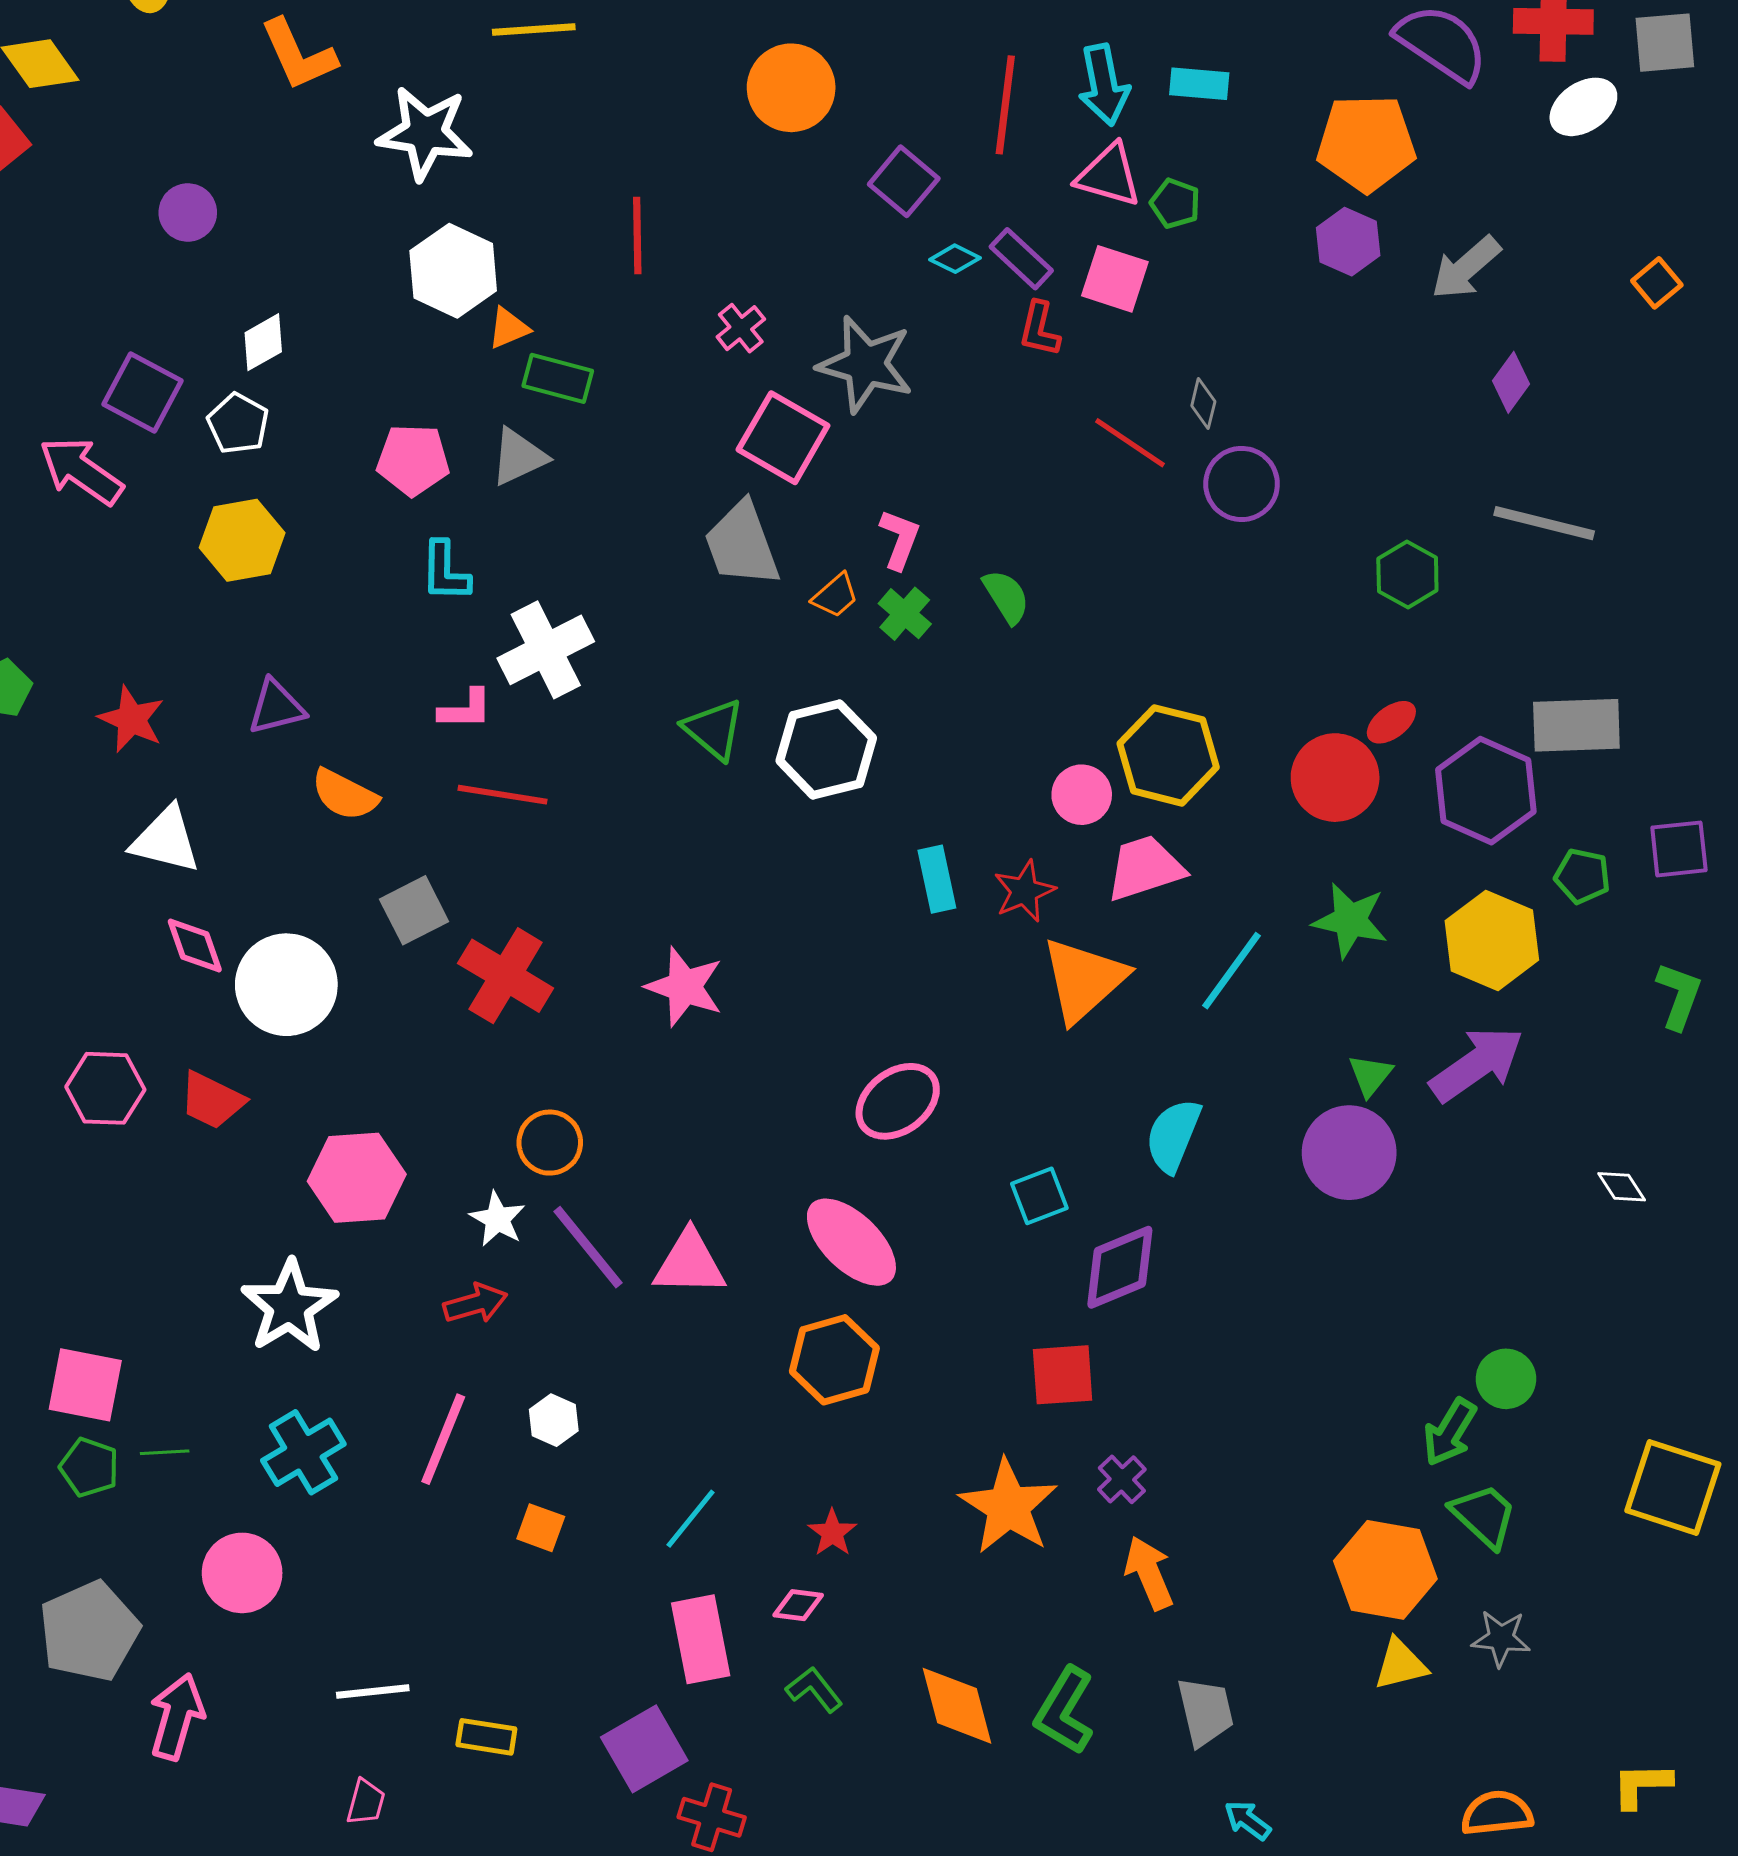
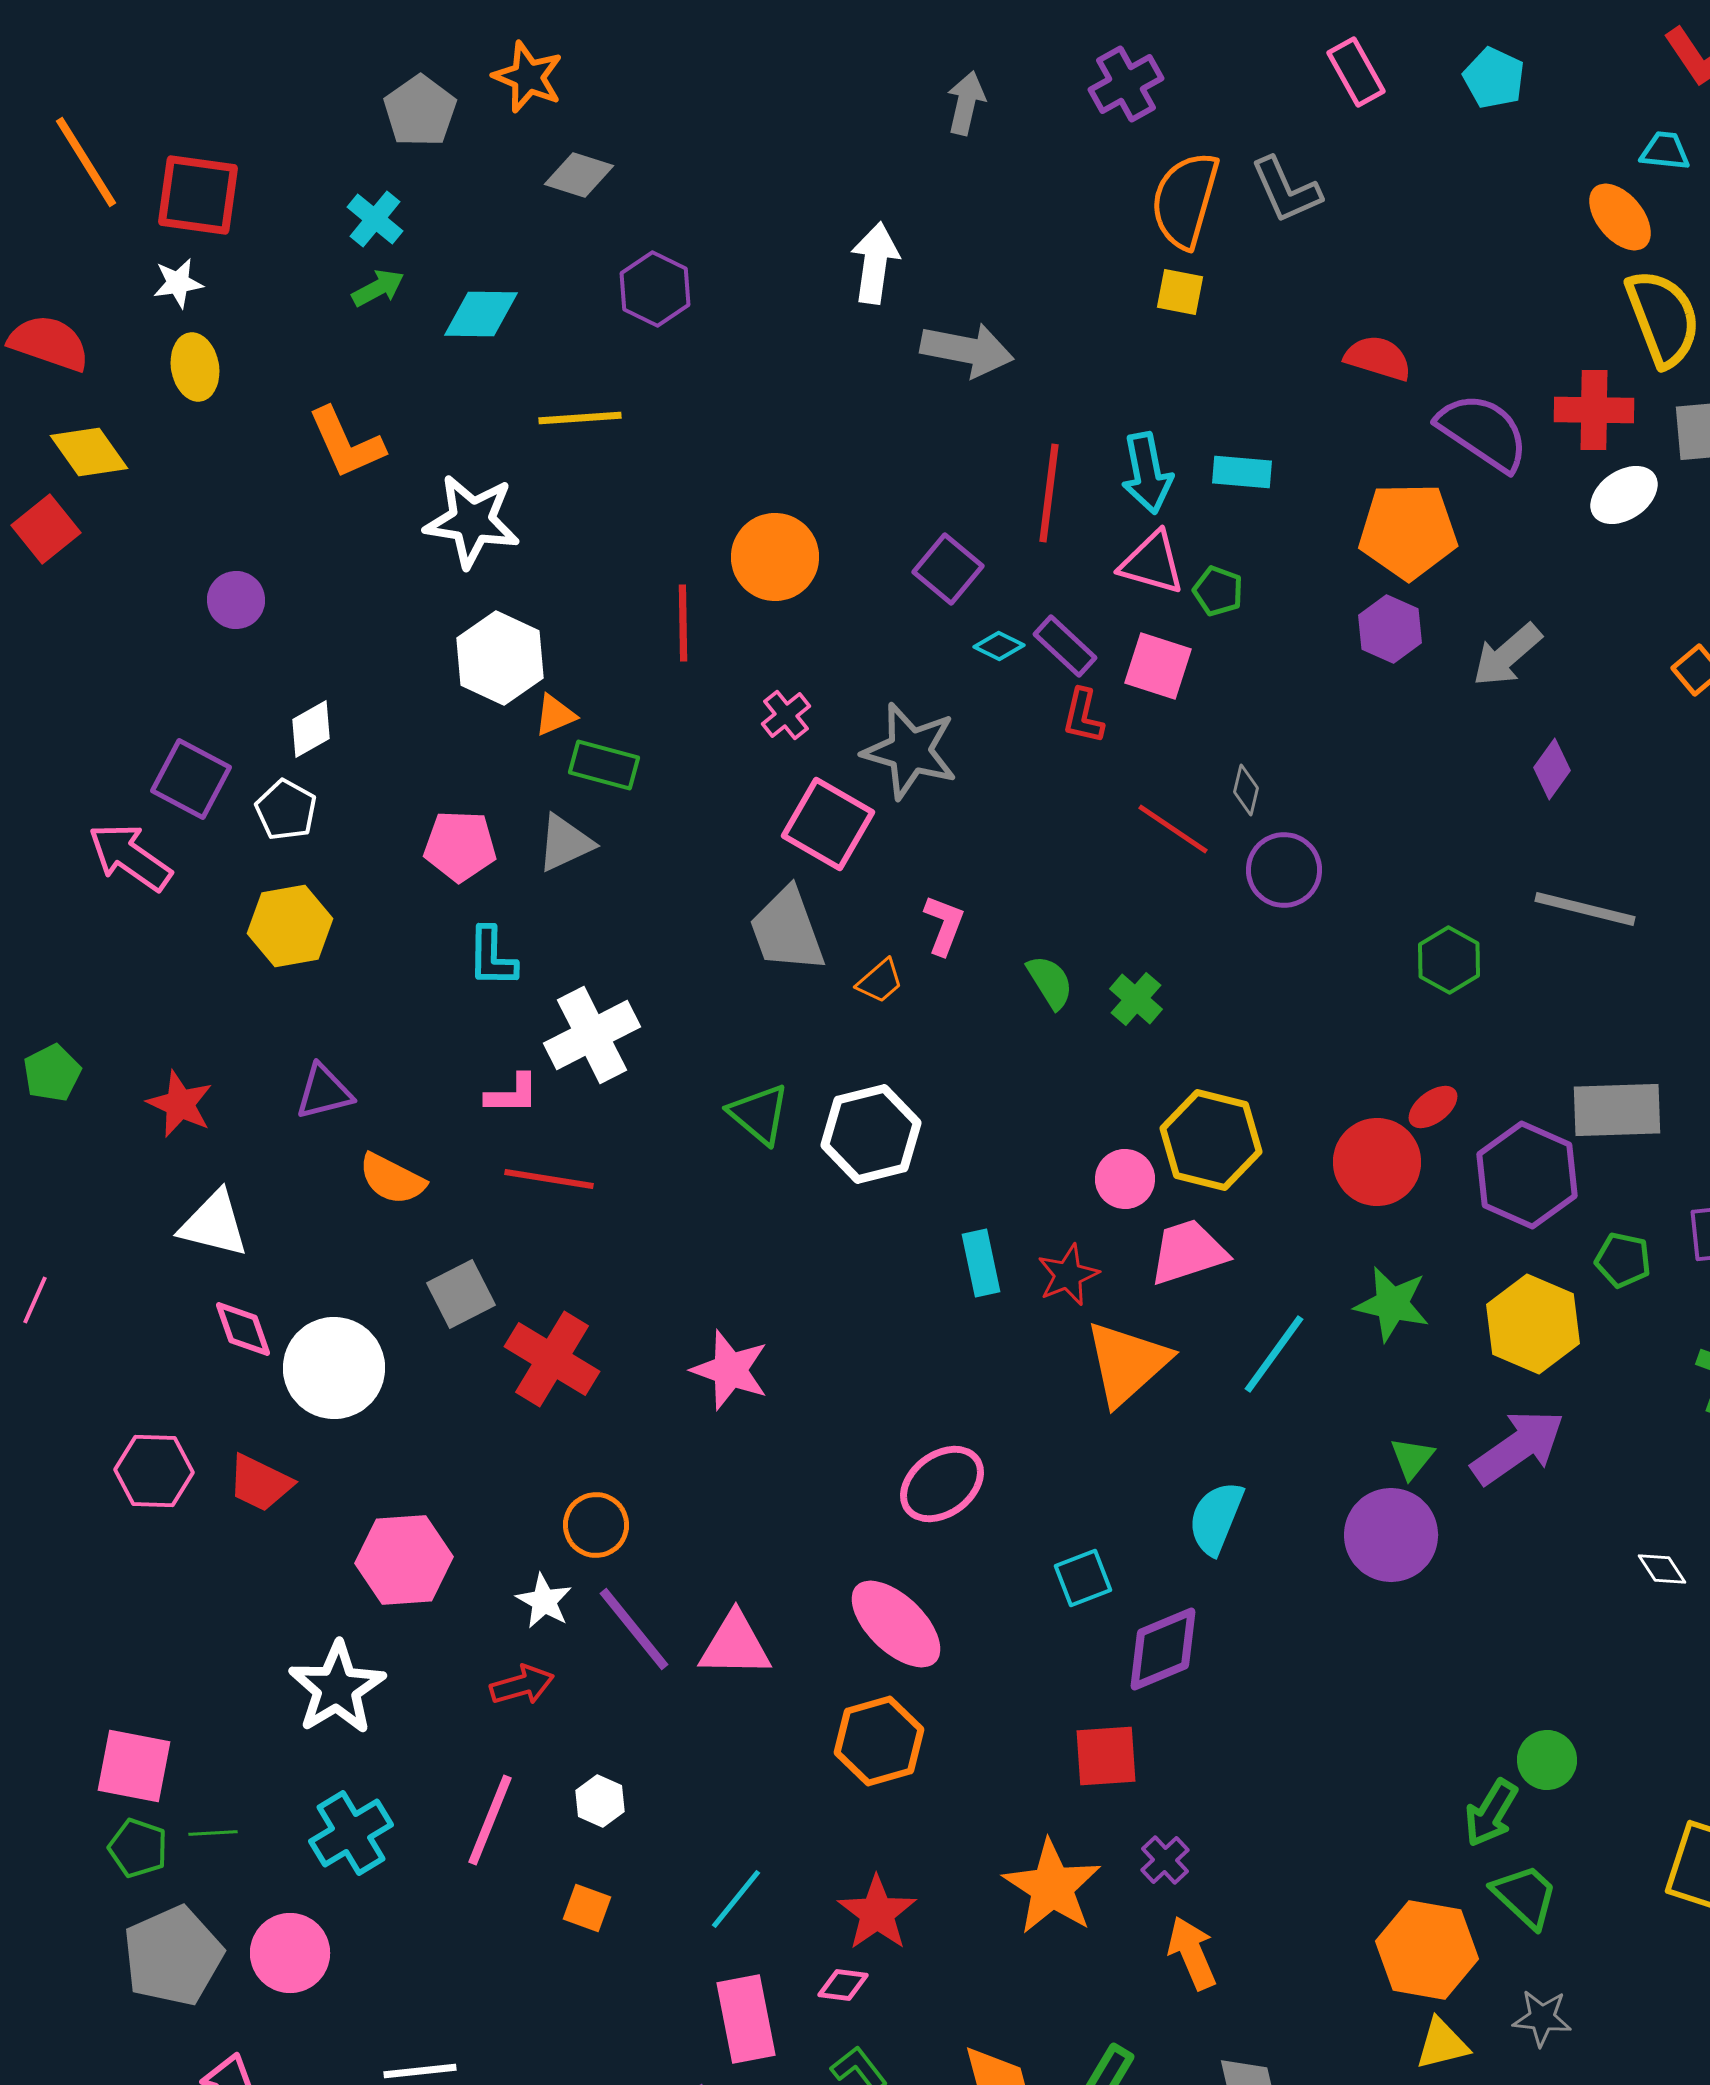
orange circle: (791, 88) -> (775, 557), moved
green cross: (905, 614) -> (1136, 999), moved
red star: (832, 1533) -> (877, 1913), size x1.6
gray pentagon: (89, 1631) -> (173, 1956), moved

